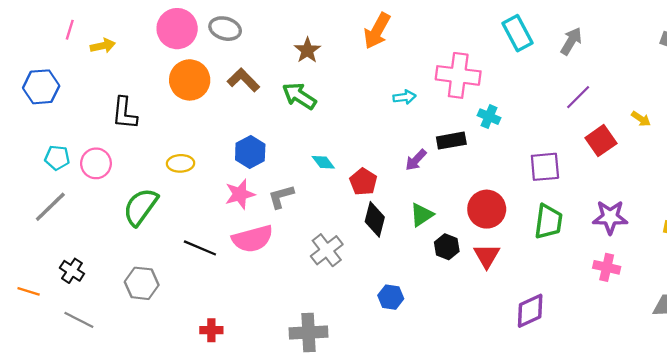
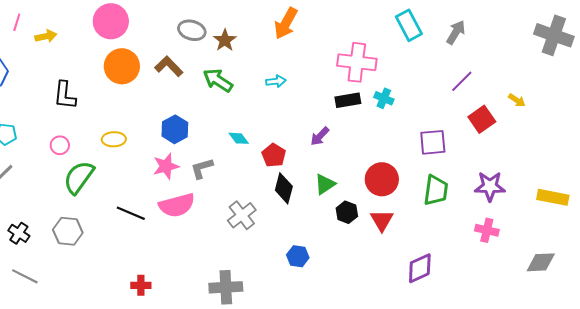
gray ellipse: (225, 29) -> (192, 30), moved
cyan arrow: (404, 97) -> (276, 81), moved
black rectangle: (451, 141) -> (348, 100), moved
pink circle: (96, 163) -> (60, 145), moved, size x0.7
gray hexagon: (142, 283) -> (68, 231), moved

